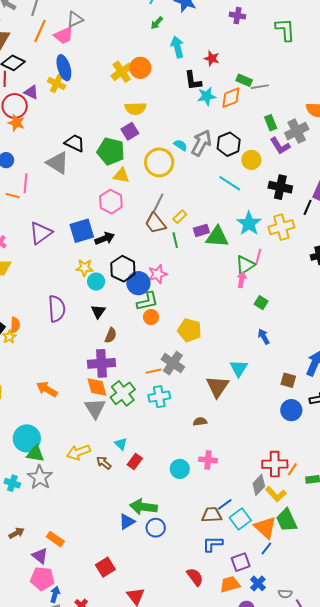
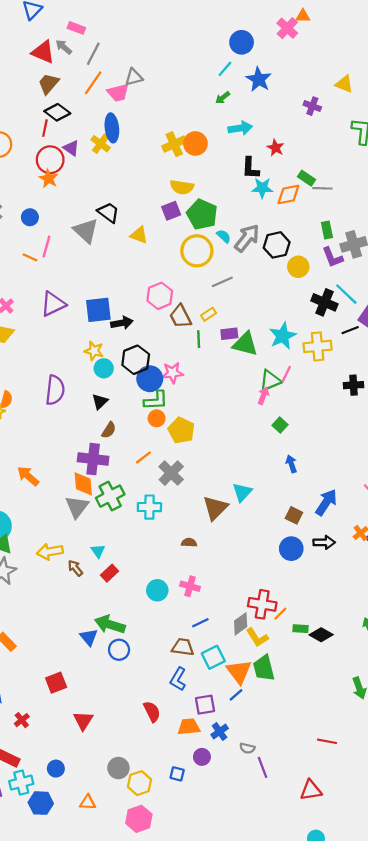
cyan arrow: (177, 47) -> (240, 128), turned 85
green pentagon: (111, 151) -> (202, 214), moved
yellow triangle: (121, 175) -> (139, 235), moved
cyan line: (230, 183) -> (346, 294), moved
pink hexagon: (111, 202) -> (160, 296), moved
gray line: (158, 203) -> (222, 282), moved, turned 30
black line: (308, 207) -> (350, 330), turned 35
yellow pentagon: (190, 330) -> (181, 430), moved
blue arrow: (264, 337) -> (291, 464), moved
orange line: (154, 371) -> (143, 457), moved, turned -35
blue line: (225, 504) -> (200, 623), moved
blue triangle: (127, 522) -> (89, 637), turned -48
blue L-shape: (213, 544) -> (178, 679), turned -70

